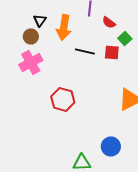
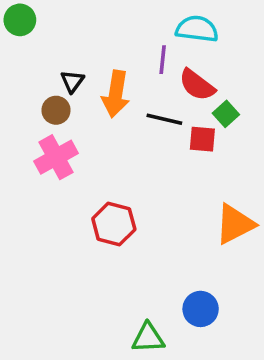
red semicircle: (109, 22) -> (197, 85), size x1.5
black line: (85, 52) -> (164, 119), moved

